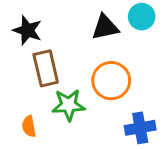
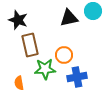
orange circle: (111, 81) -> (64, 55), moved, size x0.7
blue cross: (140, 128) -> (77, 77), moved

